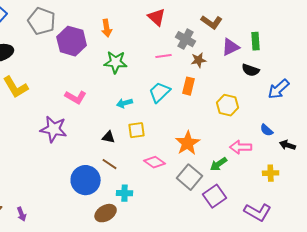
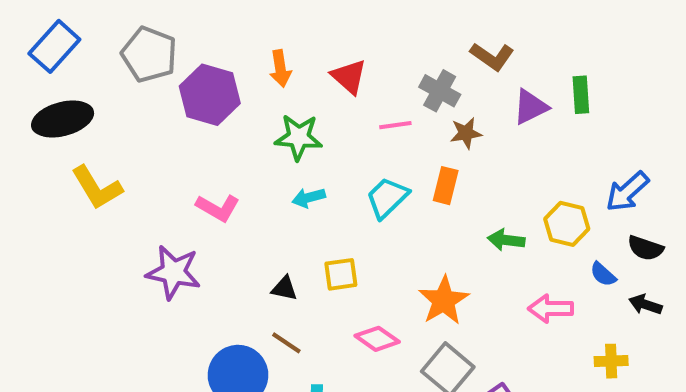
red triangle: (157, 17) -> (349, 77), moved
black semicircle: (251, 70) -> (645, 248), moved
cyan arrow: (125, 103) -> (309, 198), moved
yellow hexagon: (228, 105) -> (567, 224), moved
green arrow: (219, 164) -> (506, 240), moved, turned 42

